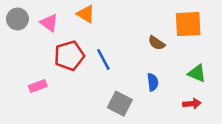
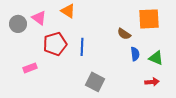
gray circle: (17, 19) -> (18, 24), moved
blue line: (103, 59) -> (82, 47), turned 30
blue semicircle: (153, 82) -> (135, 54), moved

